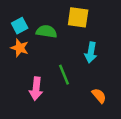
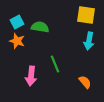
yellow square: (78, 17) -> (86, 15), moved
cyan arrow: (91, 52) -> (89, 41), moved

